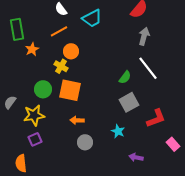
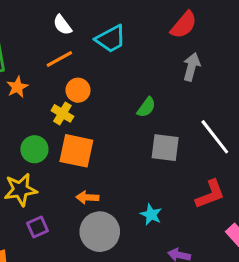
white line: (148, 68) -> (215, 137), moved
green semicircle: (125, 77) -> (146, 107), moved
gray square: (129, 102) -> (165, 148), moved, turned 36
purple square: (35, 139) -> (38, 227), moved
gray circle: (85, 142) -> (100, 232), size x1.6

